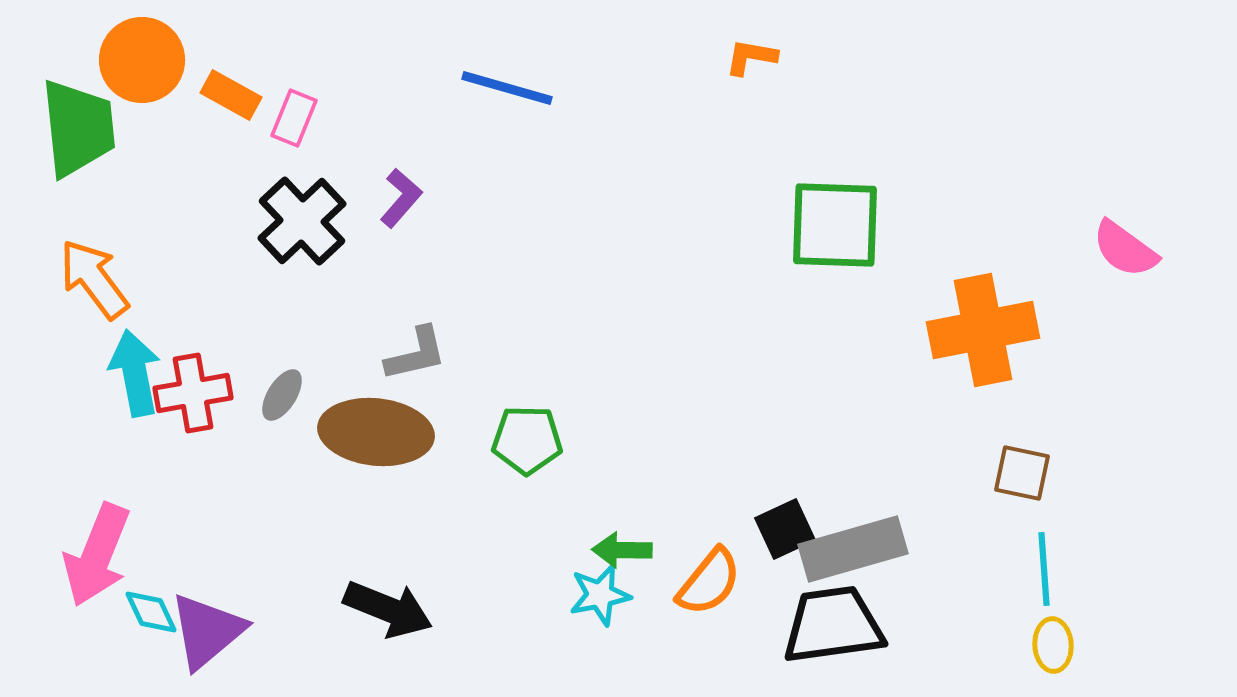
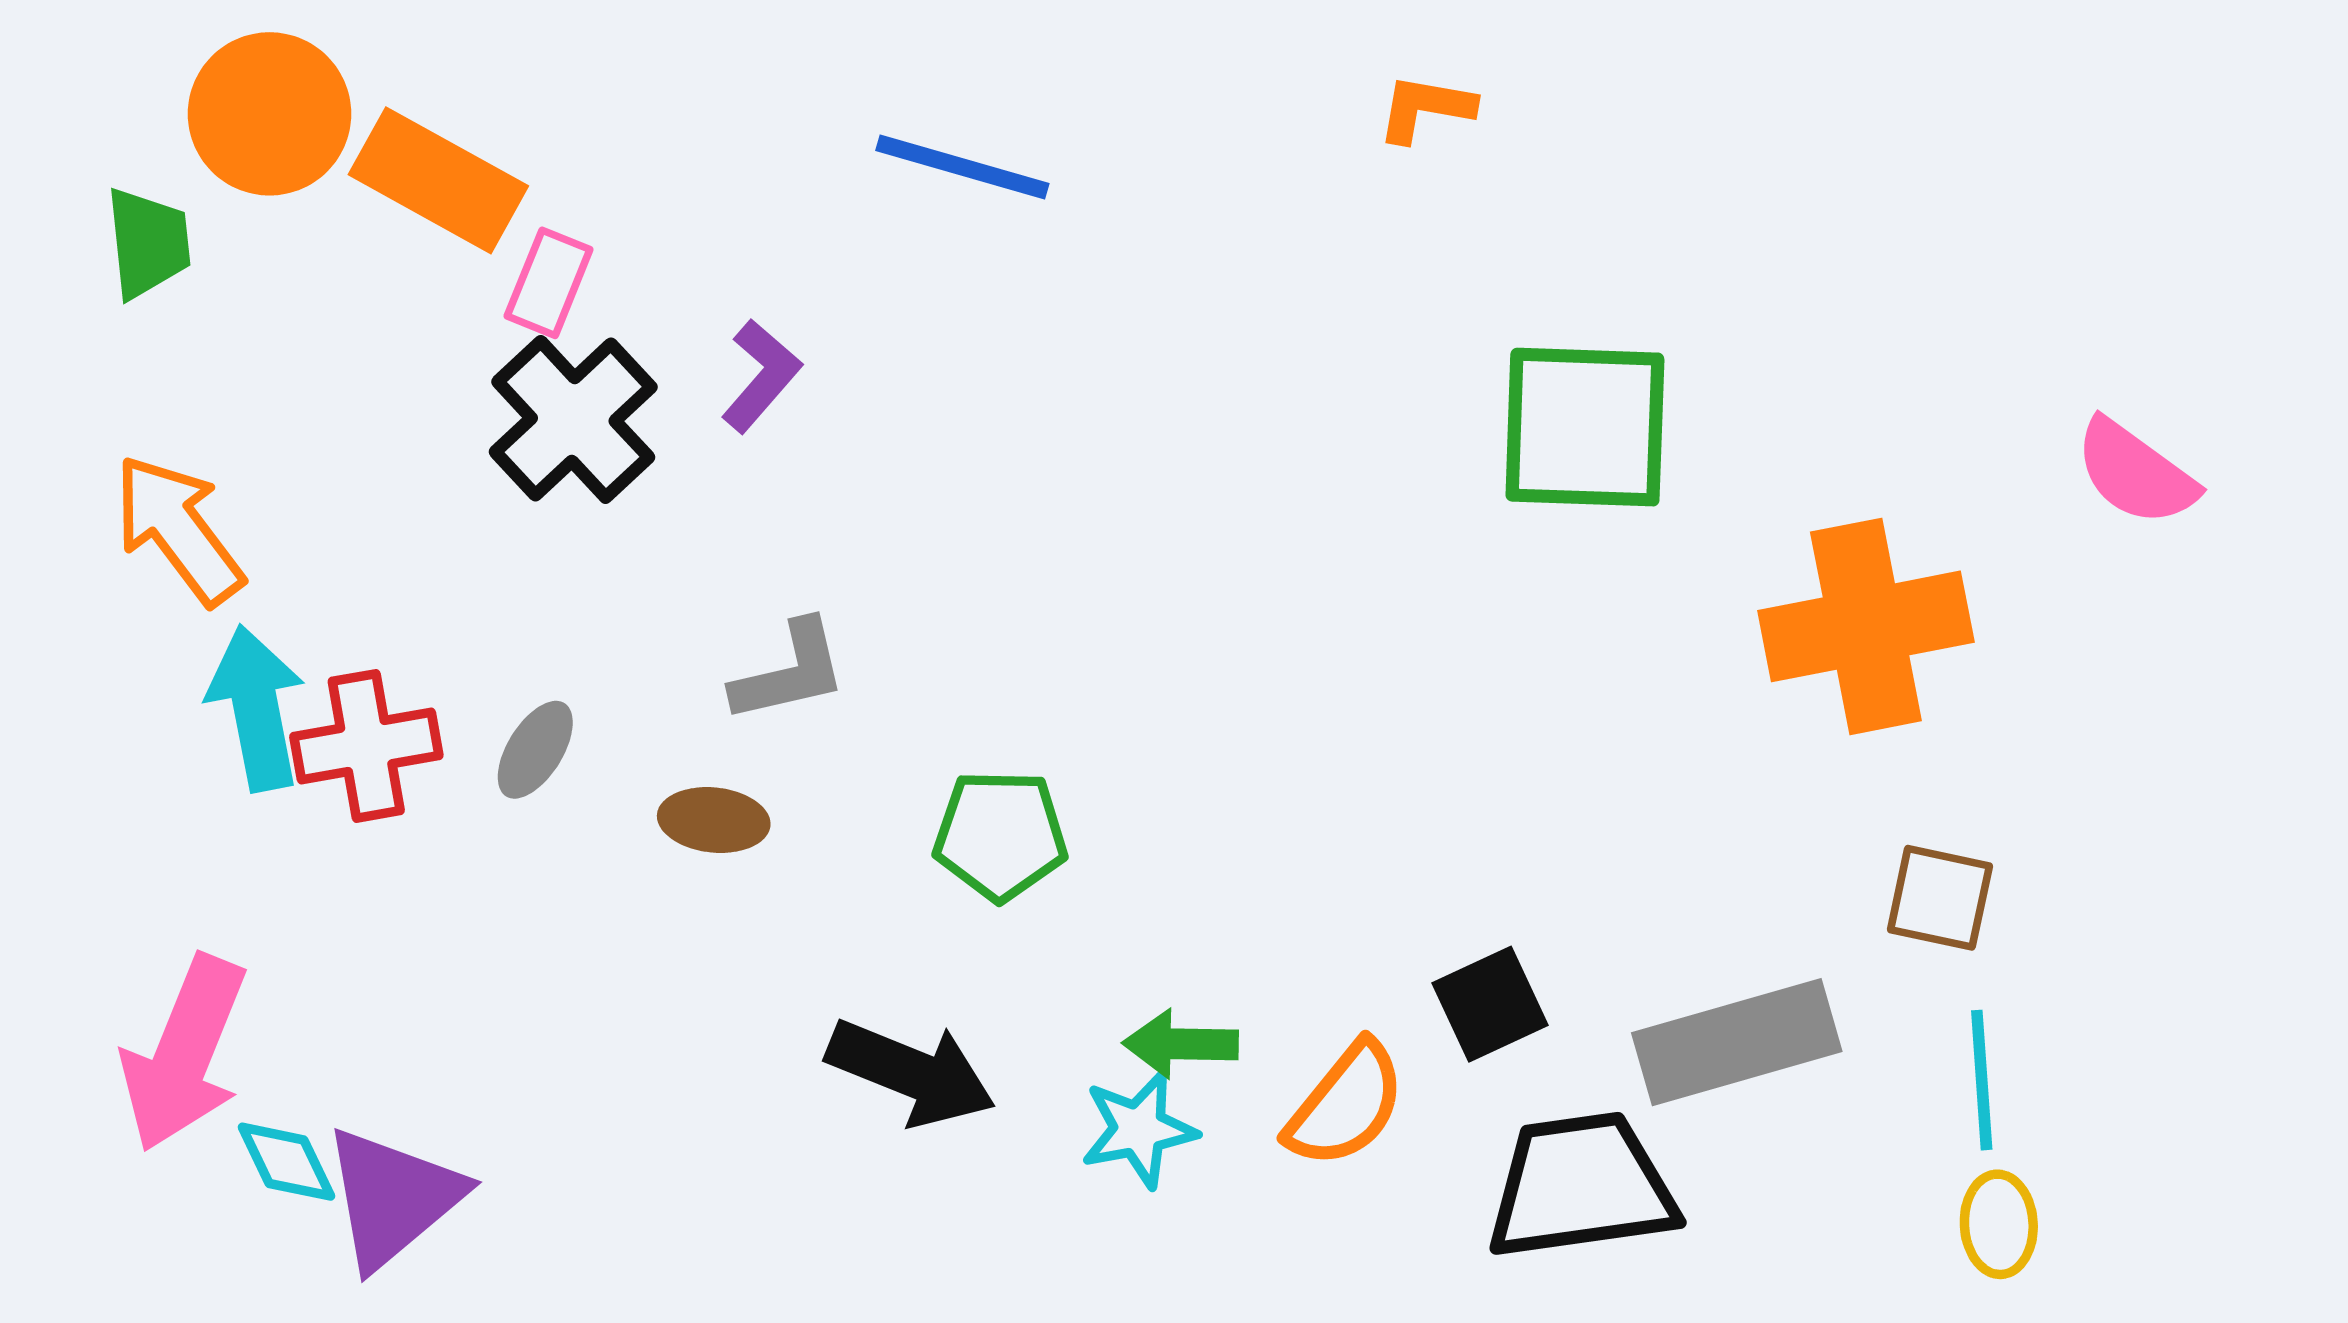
orange rectangle: (231, 95) -> (438, 180), size x1.5
pink rectangle: (294, 118) -> (549, 283), moved
green trapezoid: (78, 128) -> (148, 243), size x0.6
brown ellipse: (376, 432) -> (714, 820), size x0.5
gray rectangle: (853, 549) -> (1737, 1042), moved
black arrow: (388, 609) -> (911, 1072), moved

